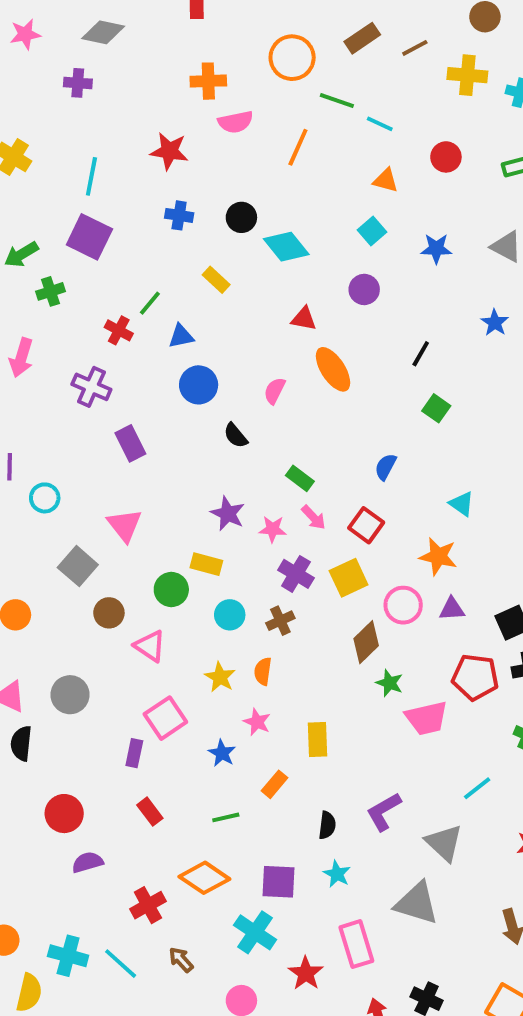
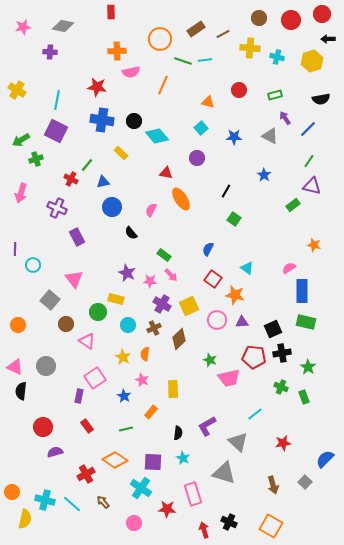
cyan line: (380, 124) -> (205, 60), moved, turned -32
blue cross: (179, 215) -> (102, 120), size x1.6
red square: (366, 525) -> (213, 279), moved
brown diamond: (366, 642) -> (179, 339), moved
red star: (306, 973) -> (167, 509), turned -30

